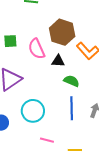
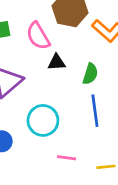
black triangle: (58, 61) -> (57, 62), moved
green semicircle: (71, 81) -> (90, 74), turned 91

